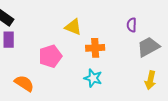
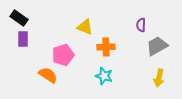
orange semicircle: (24, 83) -> (48, 75), moved

